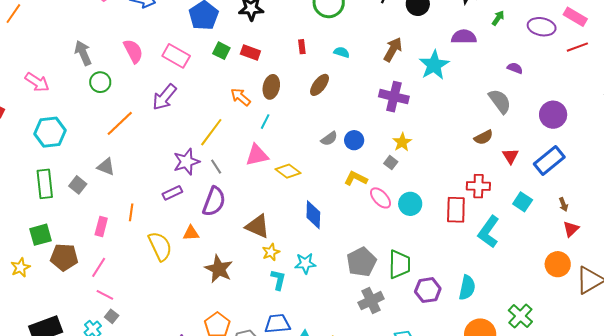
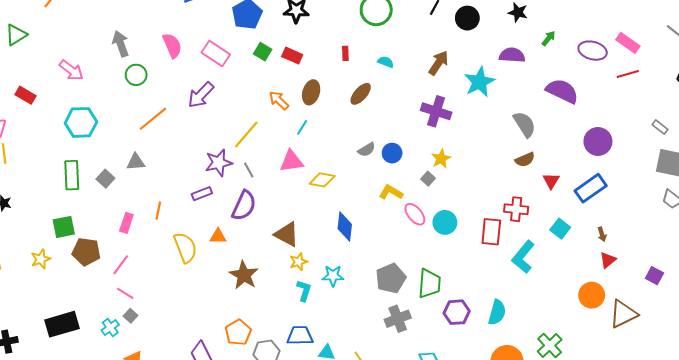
purple semicircle: (515, 68) -> (562, 91), size x2.0
gray semicircle: (500, 101) -> (525, 124), moved
gray triangle: (106, 167) -> (136, 162), turned -30
yellow diamond: (288, 171) -> (322, 180), turned -30

